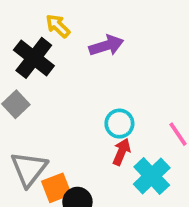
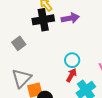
black cross: (34, 58) -> (43, 20), moved, turned 35

